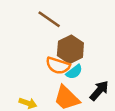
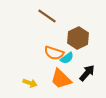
brown hexagon: (70, 49) -> (78, 38), moved

